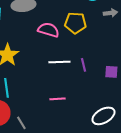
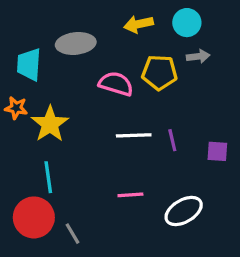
gray arrow: (110, 13) -> (198, 56), moved
white ellipse: (103, 116) -> (184, 211), moved

